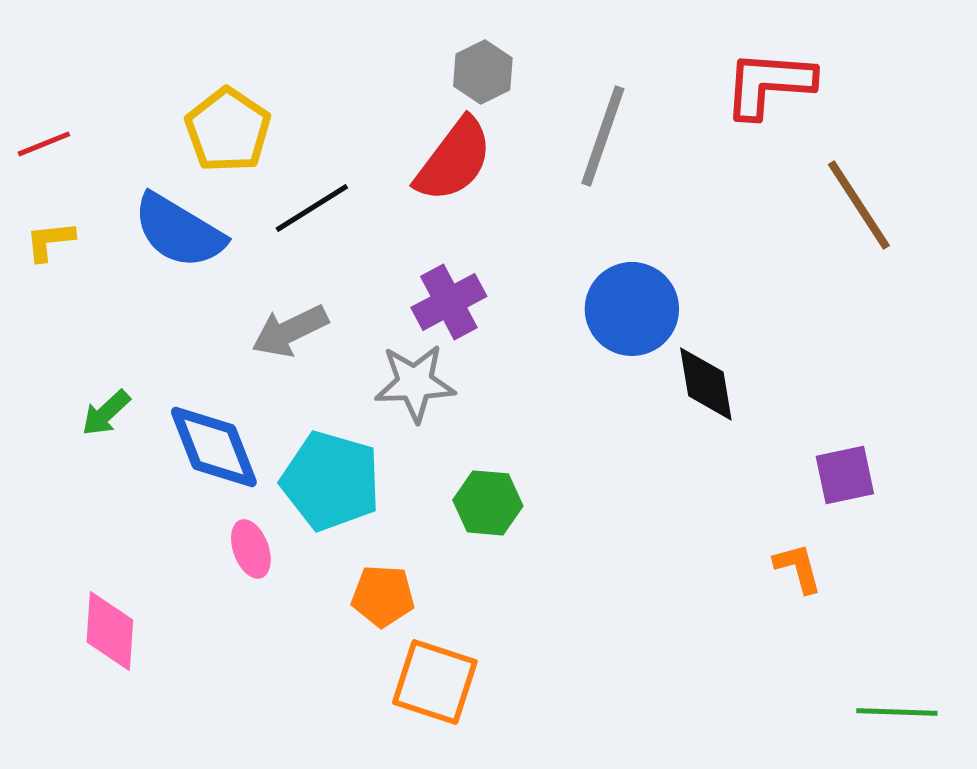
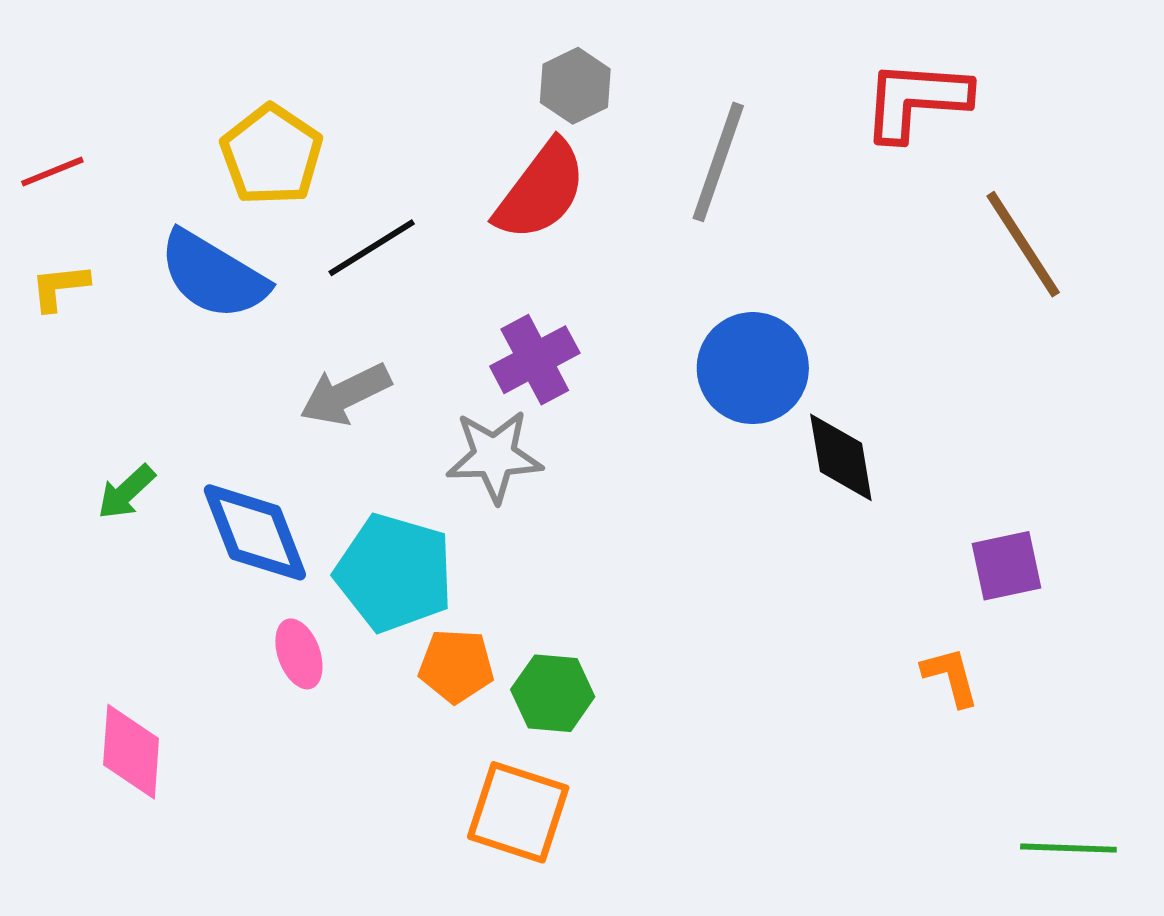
green hexagon: (488, 503) -> (553, 693), moved
orange pentagon: (383, 596) -> (456, 666), moved

